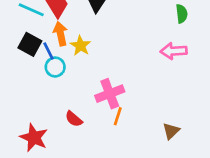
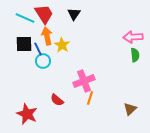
green semicircle: (182, 14) -> (135, 55), moved
black square: (30, 44) -> (24, 44), turned -30
pink arrow: (174, 51) -> (133, 37), moved

